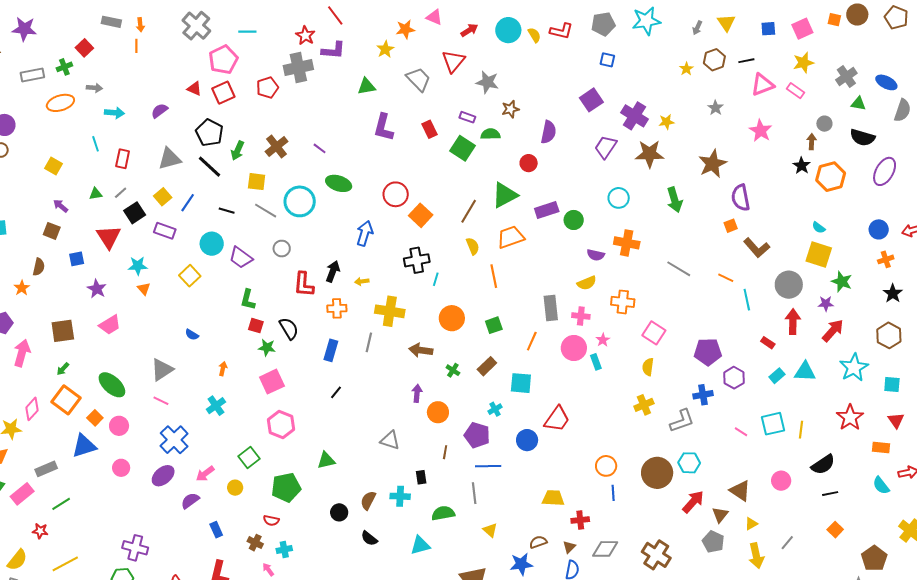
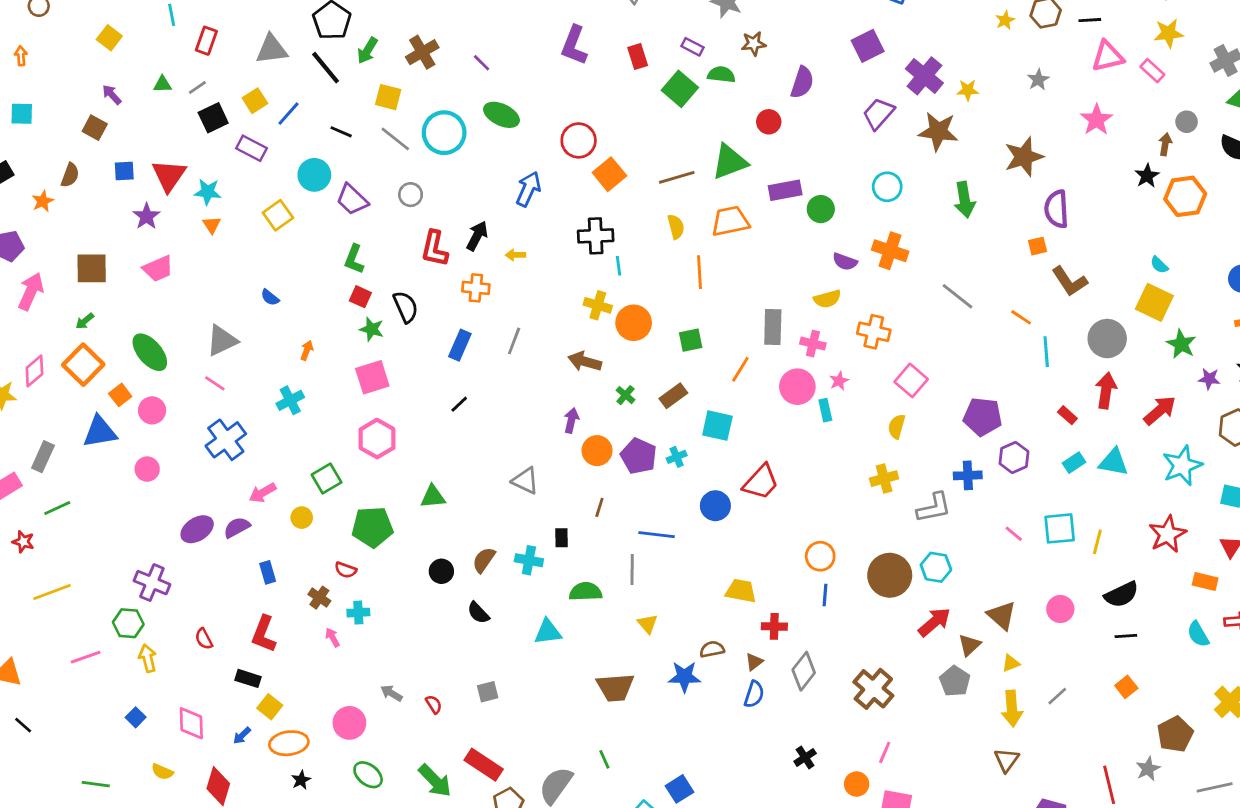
brown line: (469, 211) -> (677, 177), turned 35
red triangle: (109, 237) -> (169, 175), moved
cyan line: (436, 279) -> (619, 266), turned -32
purple star: (826, 304) -> (1209, 379), moved
yellow cross: (390, 311) -> (598, 305), moved, size x0.7
purple pentagon: (477, 435) -> (639, 456), moved
gray rectangle: (46, 469) -> (43, 457), turned -50
purple ellipse: (163, 476) -> (197, 529), moved
gray diamond: (605, 549) -> (804, 671), turned -60

